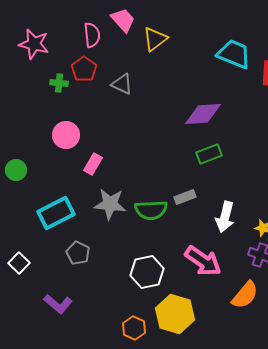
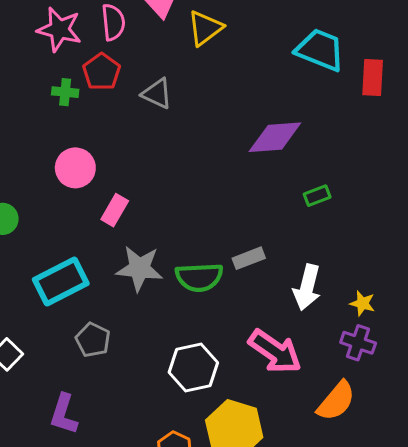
pink star: (34, 44) -> (59, 29), moved
green rectangle: (209, 154) -> (317, 196), moved, size x0.7
purple L-shape: (58, 304) -> (64, 414), turned 68

